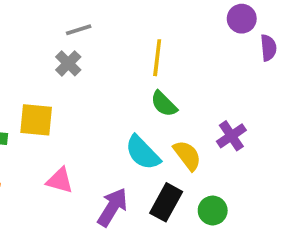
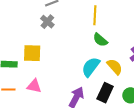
cyan semicircle: (143, 153) -> (91, 67), turned 85
pink triangle: (60, 181) -> (34, 86), moved

